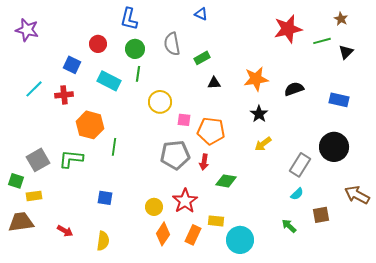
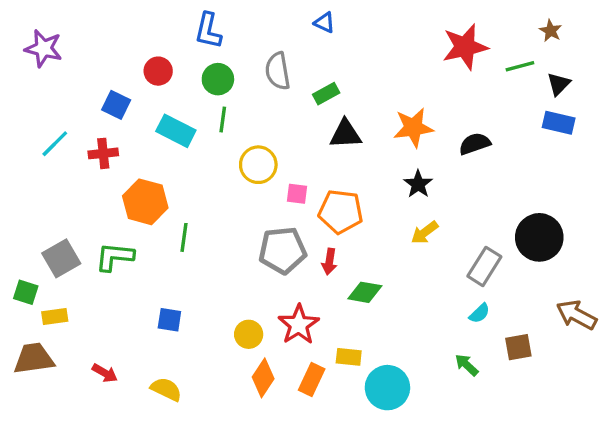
black triangle: (214, 83) -> (345, 134), size x1.5
blue rectangle: (339, 100) -> (559, 123), moved
yellow semicircle: (103, 241) -> (166, 389), turned -72

